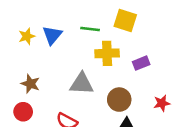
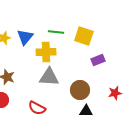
yellow square: (125, 20) -> (84, 36), moved
yellow cross: (107, 53) -> (46, 52), moved

